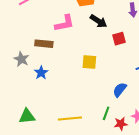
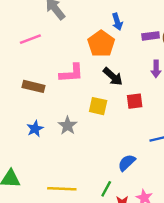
brown rectangle: (44, 44) -> (33, 86), moved
gray star: (21, 59) -> (68, 126), moved
yellow square: (89, 62) -> (98, 106), moved

